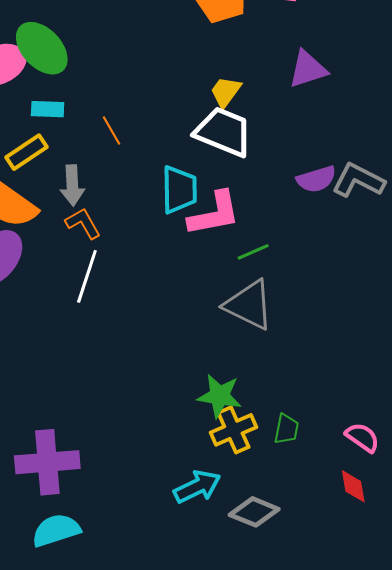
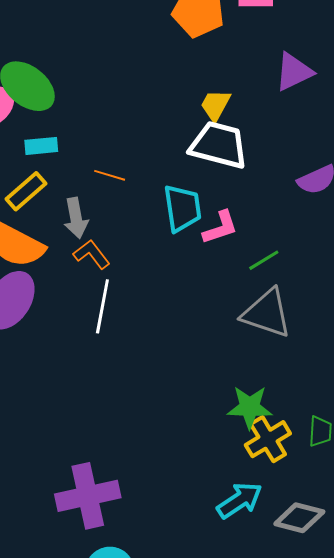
orange line: (111, 130) -> (110, 175), moved, turned -36
pink L-shape: (214, 214) -> (220, 228), size x0.7

